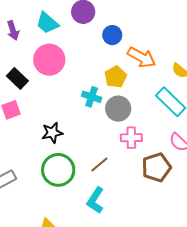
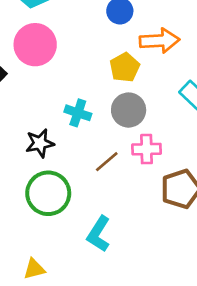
orange arrow: (141, 57) -> (159, 41), turned -32
cyan cross: (92, 97) -> (78, 113), moved
brown line: (99, 165) -> (107, 162), moved

